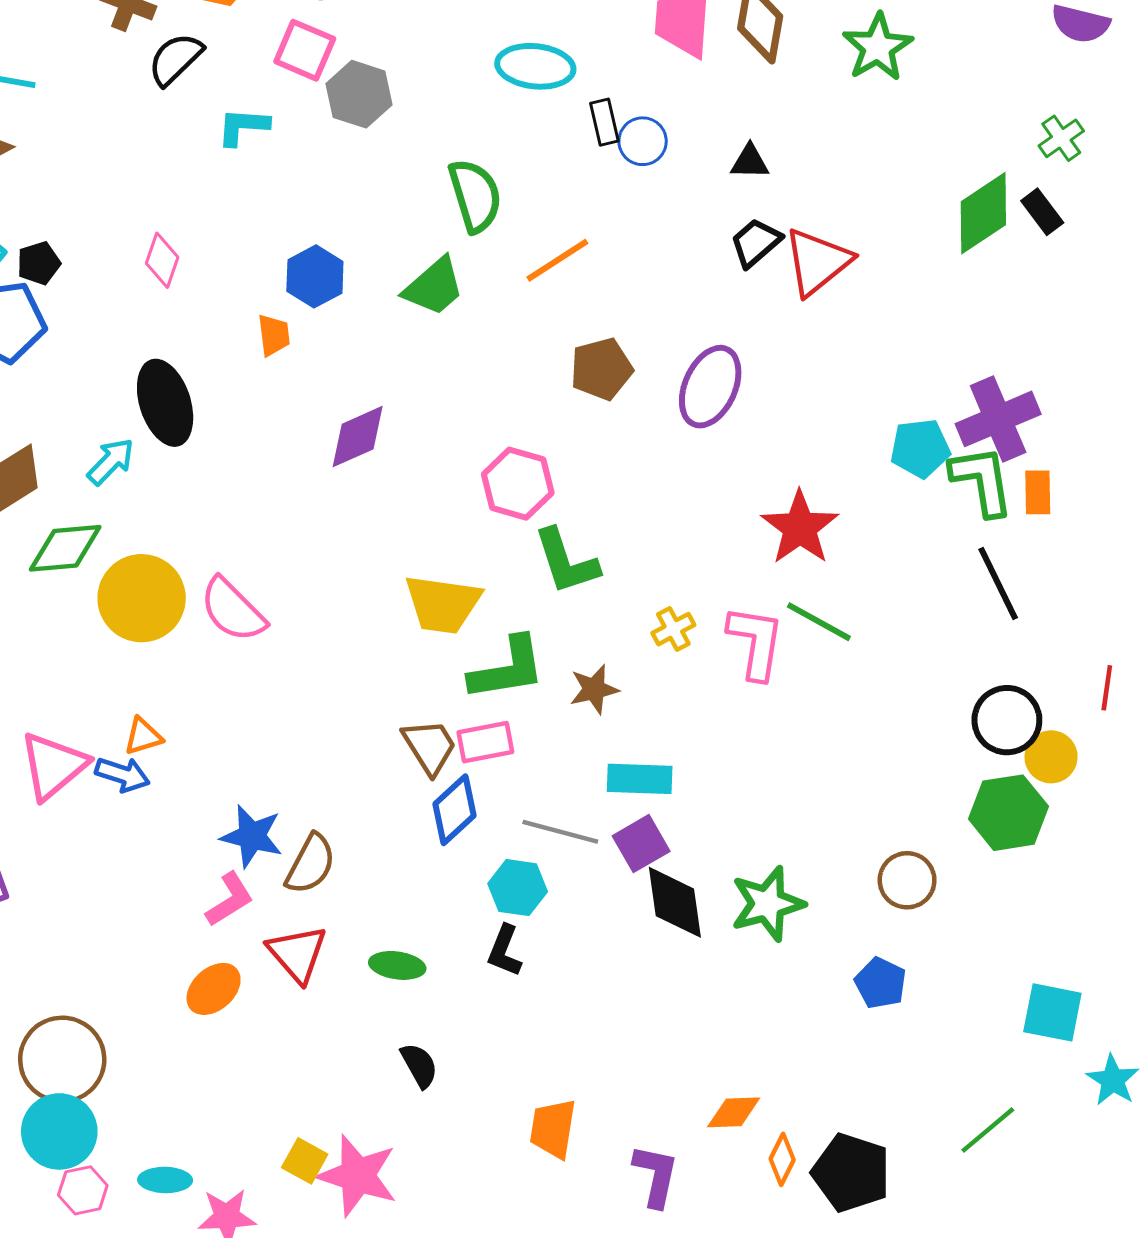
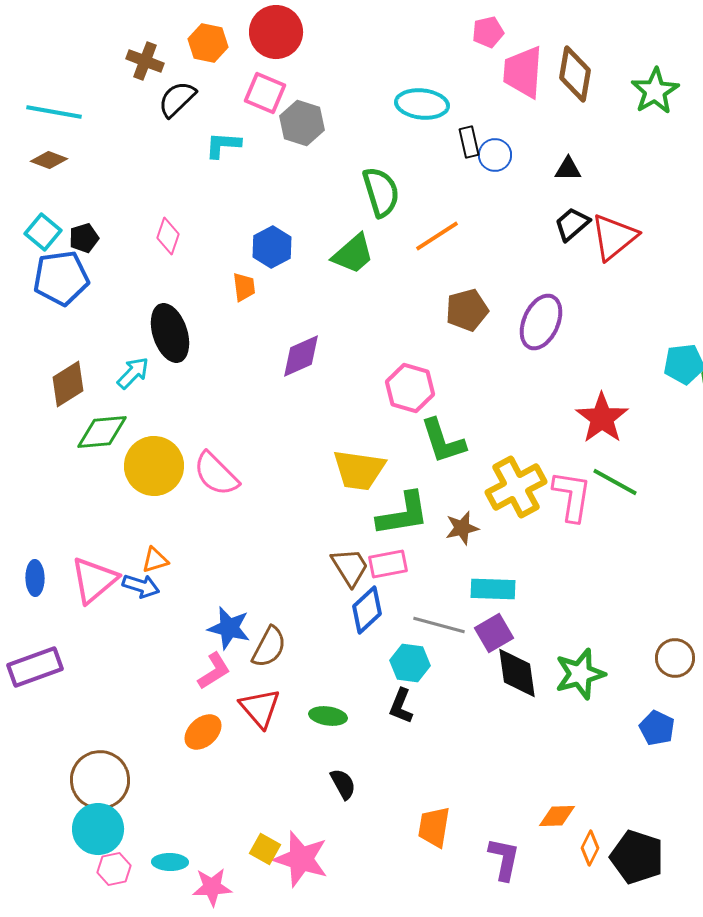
yellow cross: (673, 629) -> (516, 487), size x2.0

